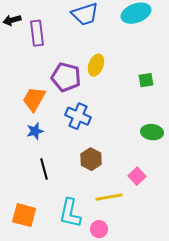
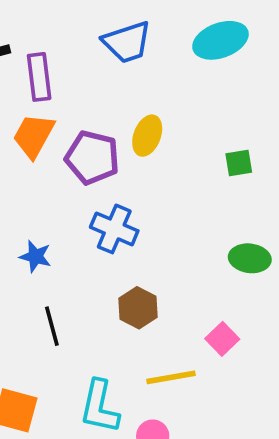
orange trapezoid: (34, 99) -> (34, 136), moved
blue star: (35, 131) -> (35, 256), turned 30

